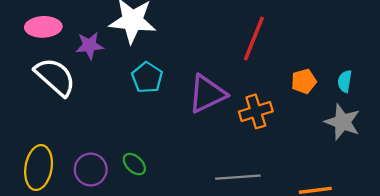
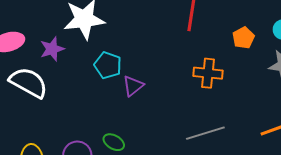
purple triangle: (207, 94) -> (133, 86), moved, size x0.6
orange cross: (256, 111) -> (208, 73), turned 36

